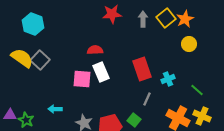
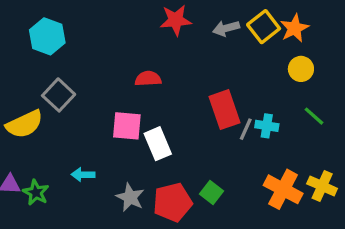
gray arrow: (143, 19) -> (226, 28), turned -105
yellow semicircle: (22, 58) -> (24, 124), moved, turned 120
white rectangle: (101, 72) -> (158, 144), moved
cyan cross: (168, 79) -> (267, 126), turned 32
green line: (197, 90) -> (314, 116), moved
gray line: (147, 99) -> (246, 129), moved

